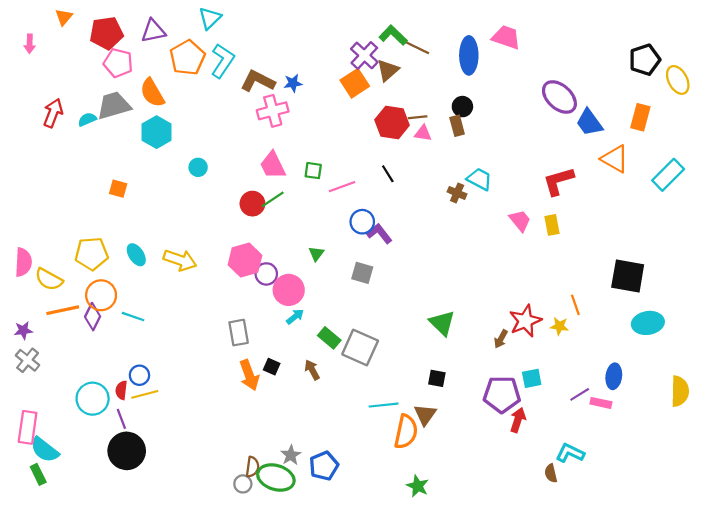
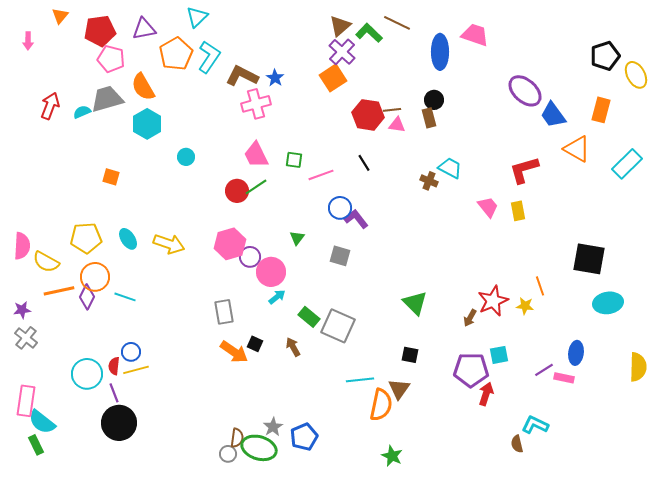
brown line: (416, 47) -> (397, 23), moved
brown triangle: (388, 70) -> (340, 26), moved
blue star: (293, 83) -> (275, 78), turned -30
orange arrow: (249, 375) -> (234, 352), turned -36

